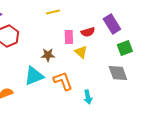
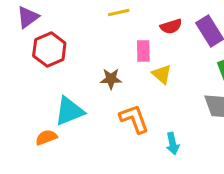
red semicircle: (88, 32) -> (171, 26), moved
cyan triangle: (34, 76) -> (69, 111), moved

